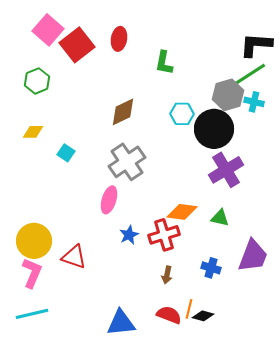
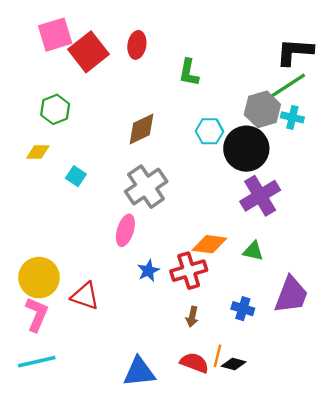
pink square: (48, 30) -> (55, 35), turned 32
green hexagon: (37, 81) -> (55, 109), moved

